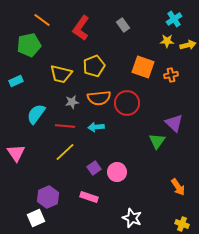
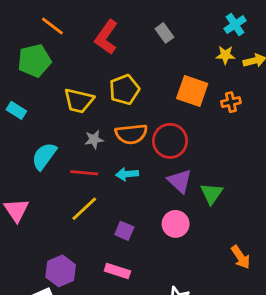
cyan rectangle: (16, 81) -> (16, 110), turned 56
purple triangle: (174, 123) -> (180, 181), moved
purple square: (94, 168) -> (124, 231), turned -32
pink circle: (117, 172) -> (176, 224), moved

